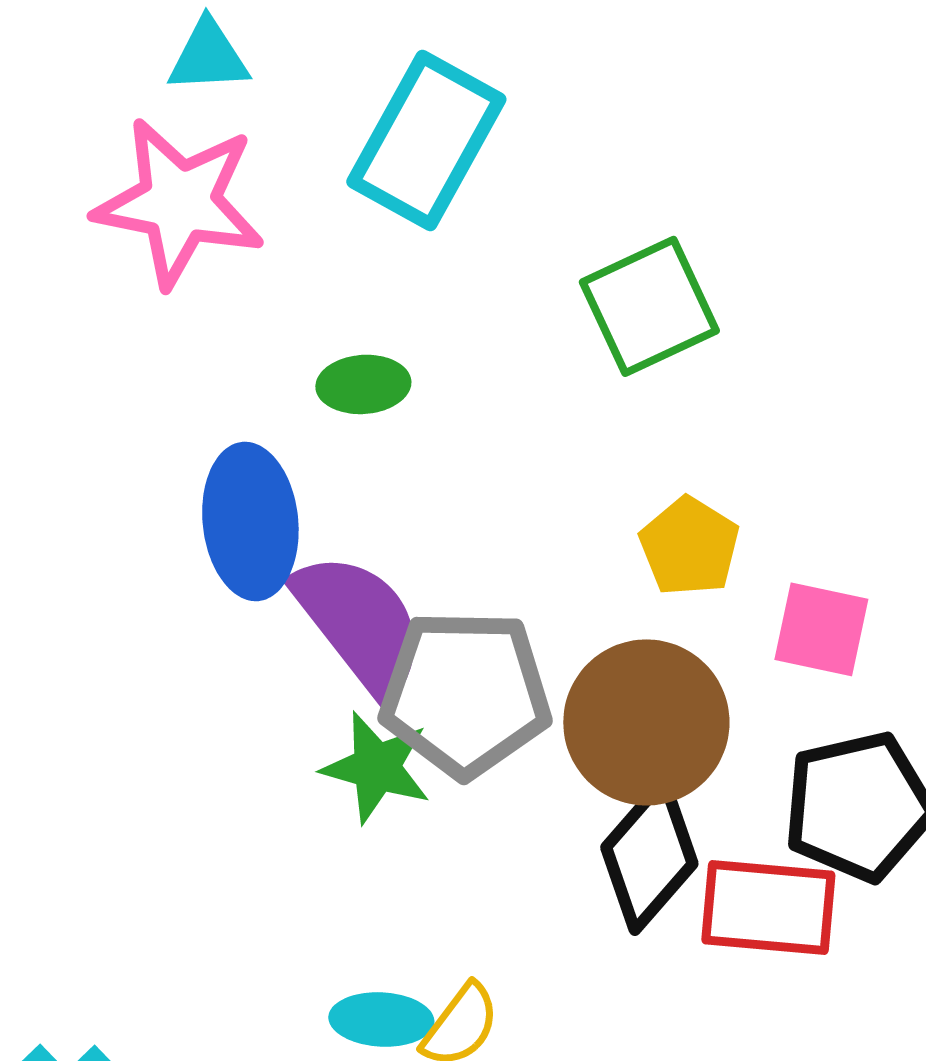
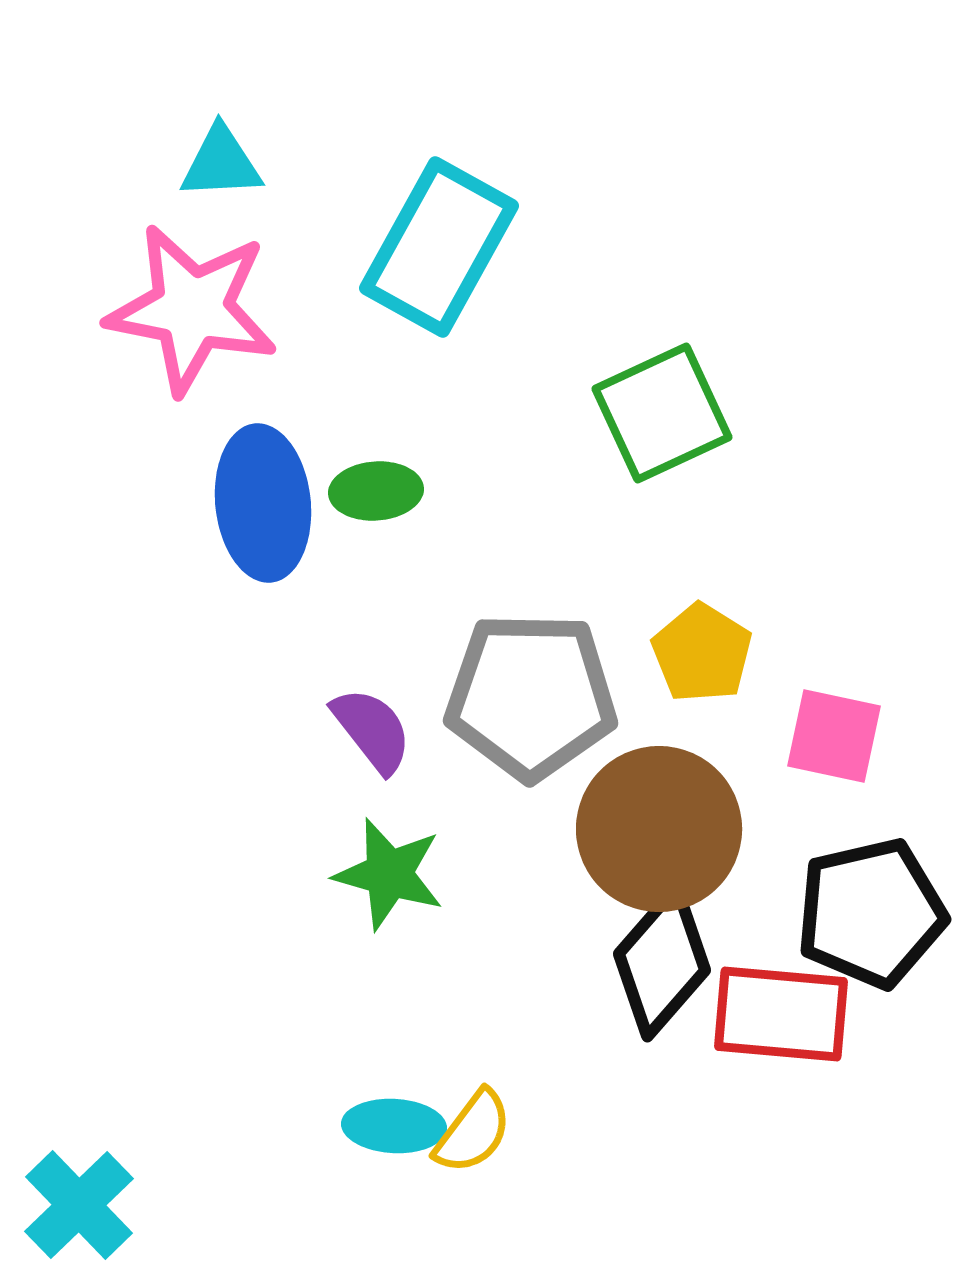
blue ellipse: (250, 521) -> (263, 503), moved
purple semicircle: (359, 623) -> (372, 730), size x0.6
gray pentagon: (465, 693) -> (531, 696), moved

